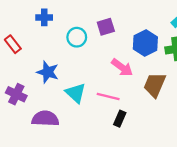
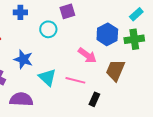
purple square: (106, 27) -> (67, 11), moved
black rectangle: (120, 119) -> (94, 99), moved

